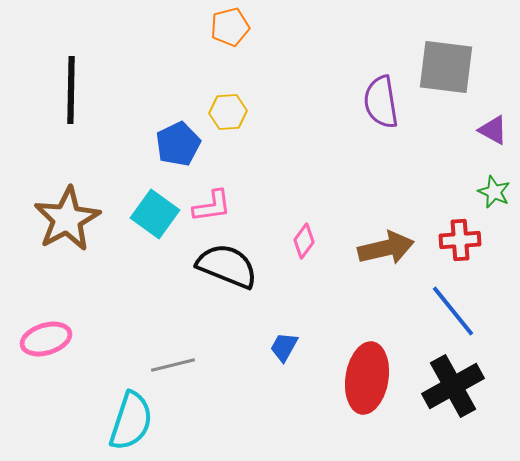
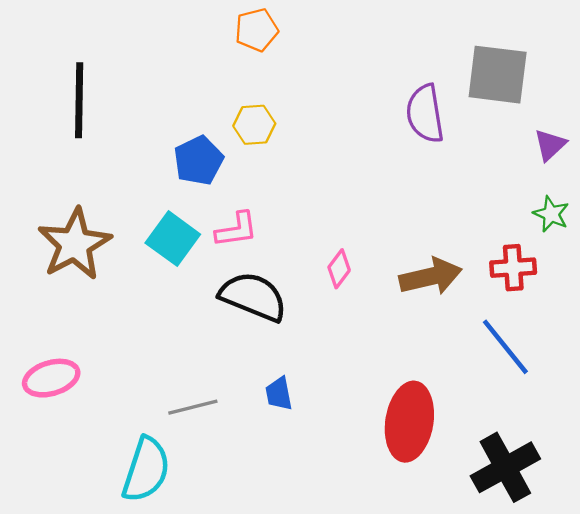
purple triangle: (493, 130) -> (550, 145), turned 48
blue trapezoid: (284, 347) -> (279, 394), moved, turned -40
black cross: (453, 386) -> (505, 467), moved

